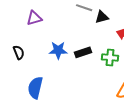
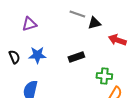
blue star: (58, 50) -> (37, 55), moved
green cross: (110, 58) -> (104, 76), moved

